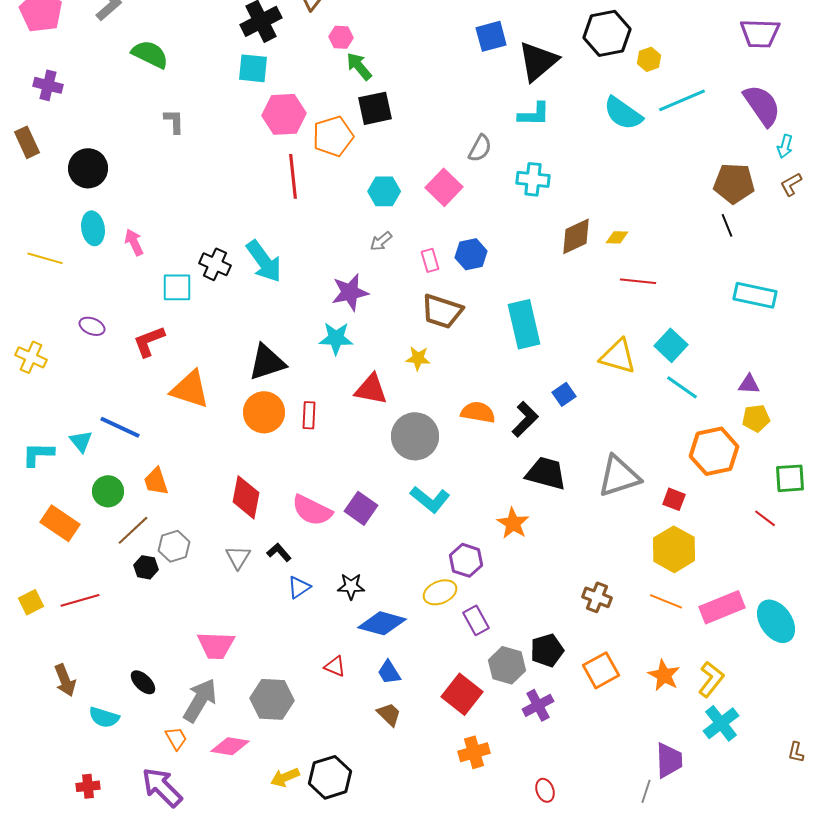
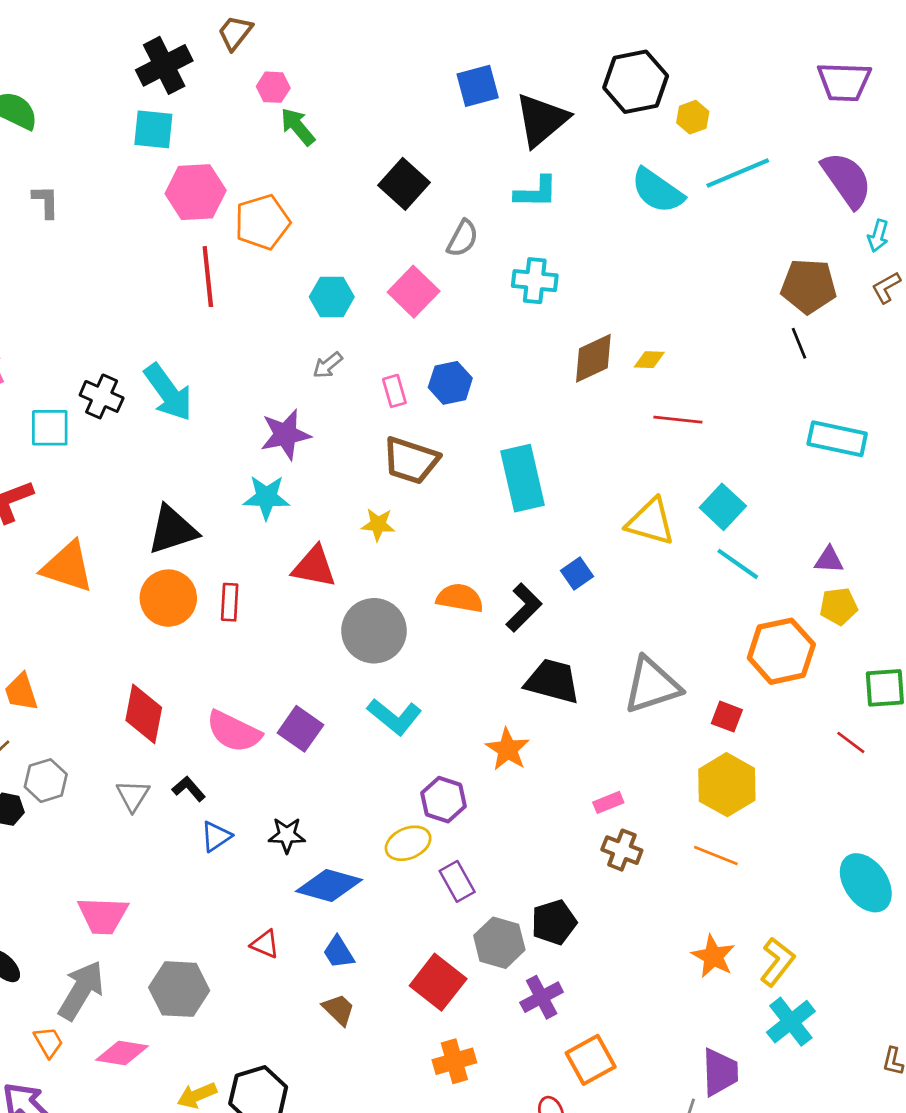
black square: (375, 108) -> (404, 184), moved, turned -36
pink rectangle: (722, 607) -> (608, 802), moved, size x0.5
orange square: (601, 670) -> (591, 1060), moved

